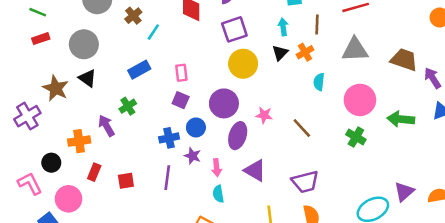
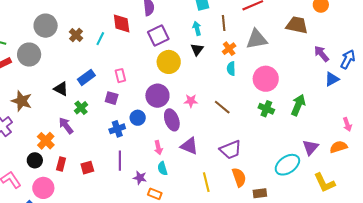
cyan line: (153, 32) -> (100, 39), moved
gray circle: (84, 44) -> (29, 55), moved
orange cross: (305, 52) -> (229, 49), moved
brown trapezoid: (404, 60) -> (297, 25), moved
black triangle: (88, 78) -> (61, 89), moved
purple square: (181, 100) -> (112, 98), moved
green arrow: (401, 119) -> (298, 105), moved, turned 115
purple ellipse: (238, 136) -> (172, 120), turned -30
orange cross: (79, 141) -> (46, 141), turned -30
purple star: (193, 156) -> (140, 178), moved
black circle: (51, 163) -> (35, 160), moved

